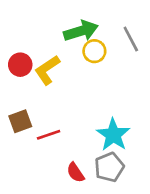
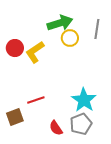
gray line: (131, 39) -> (97, 29), turned 36
brown square: (20, 121) -> (15, 117), moved

